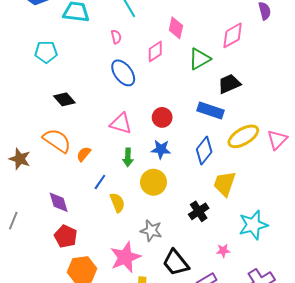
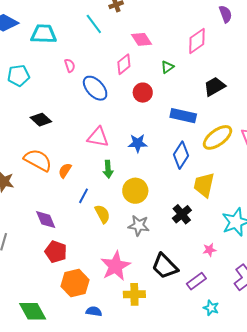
pink diamond: (176, 28) -> (142, 39), turned -40
pink semicircle: (116, 37) -> (70, 66), moved
green triangle: (199, 59) -> (167, 67), size x0.6
black trapezoid: (229, 84) -> (214, 86), moved
red circle: (162, 117) -> (143, 93), moved
blue star: (161, 149) -> (138, 143), moved
gray star: (151, 231) -> (139, 226), moved

